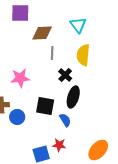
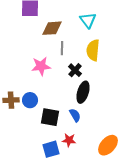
pink star: (20, 78) -> (41, 66), moved
black square: (45, 106) -> (50, 117), moved
blue circle: (17, 117) -> (30, 100), moved

